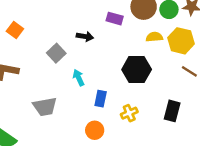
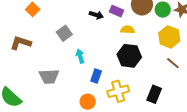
black arrow: (85, 36) -> (96, 15), moved
yellow semicircle: (154, 37) -> (128, 30), moved
yellow cross: (129, 113) -> (118, 91), size x1.5

